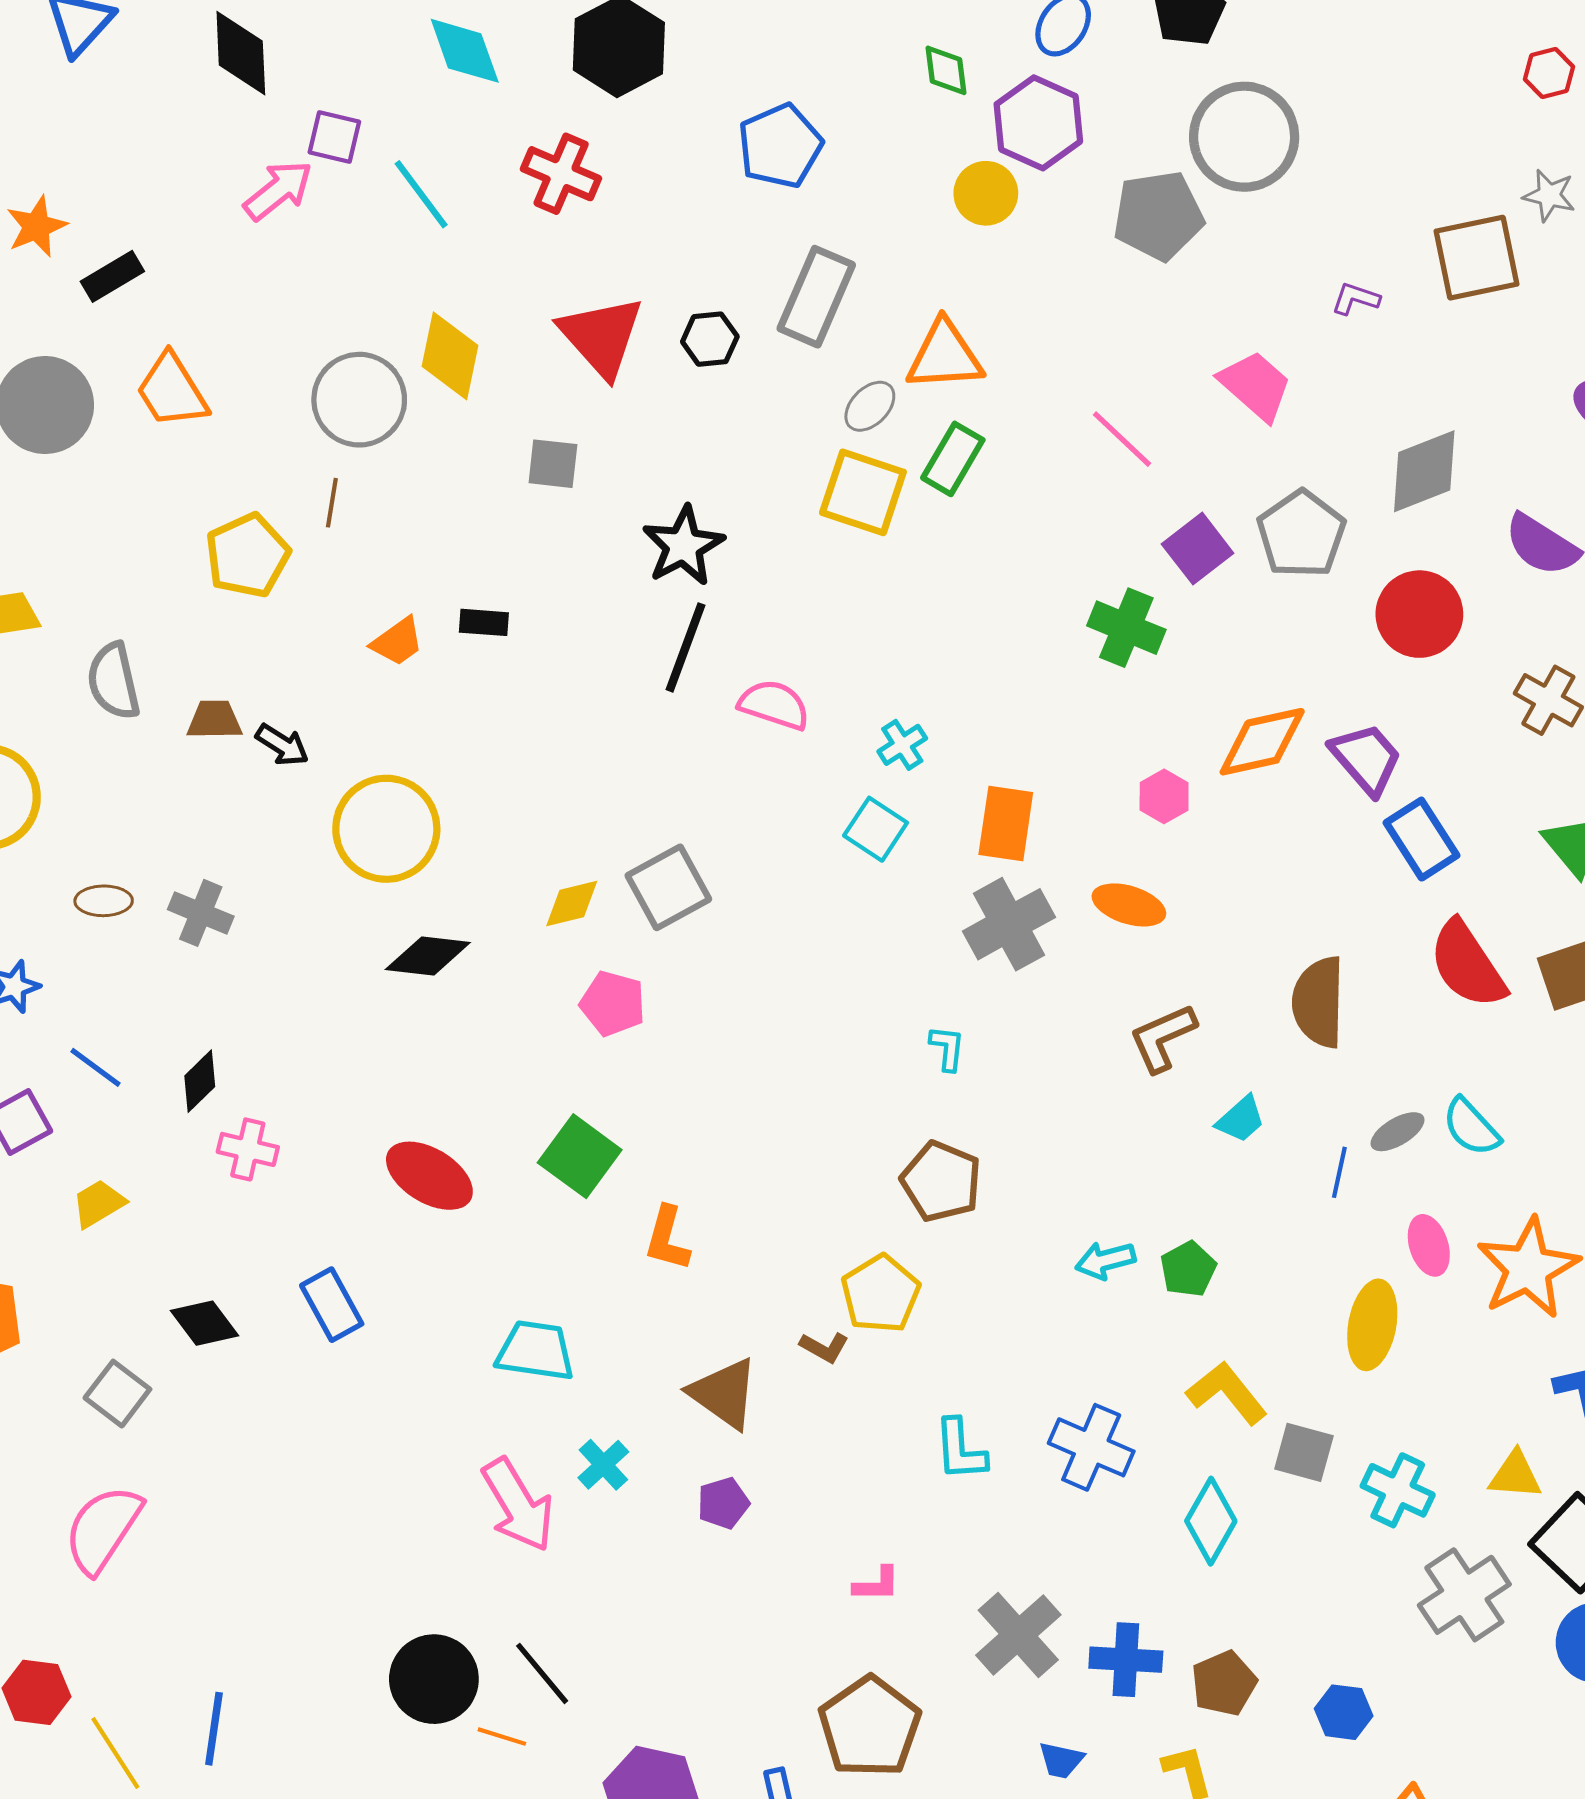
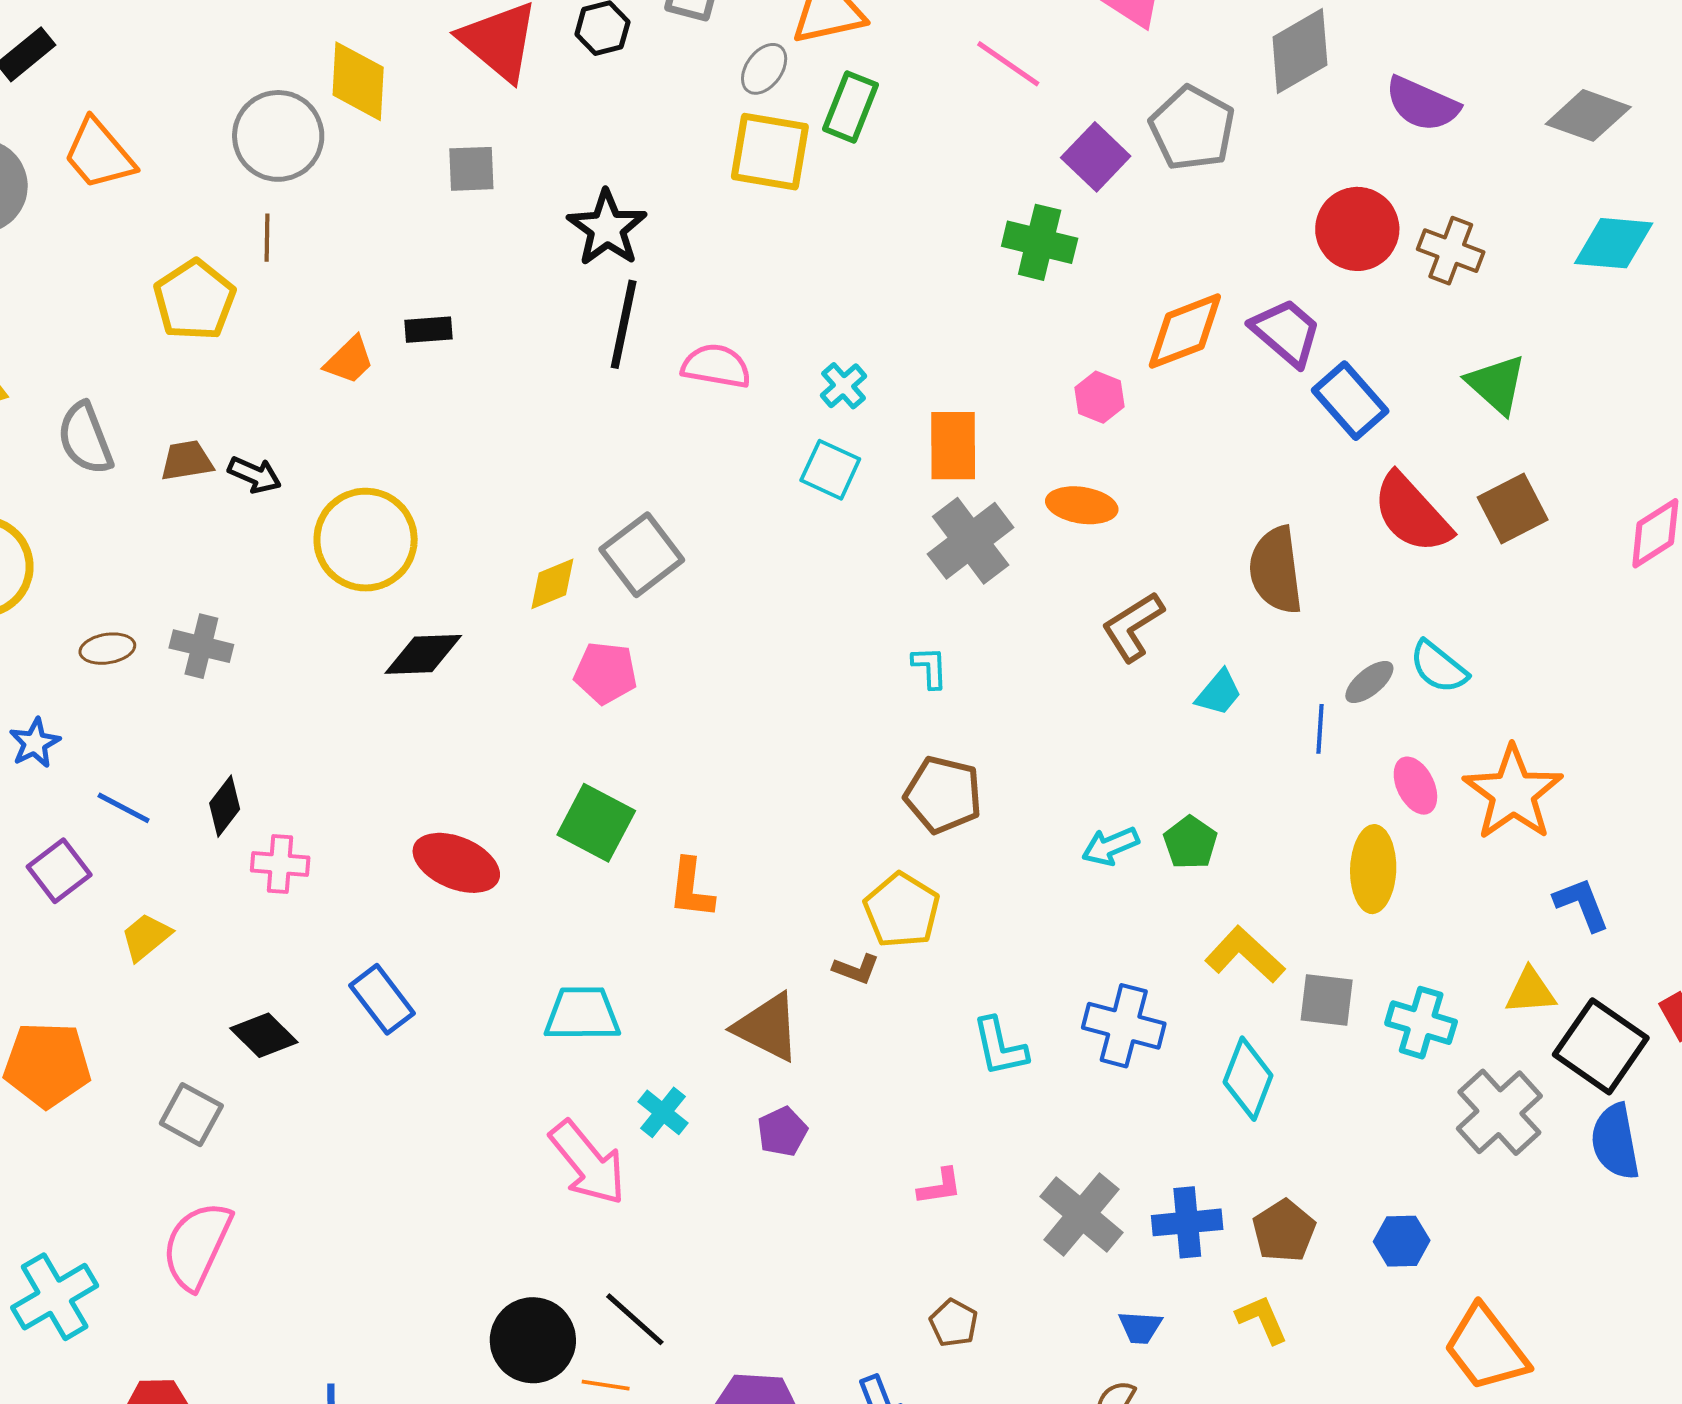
red circle: (1419, 614) -> (1357, 229), moved
brown pentagon: (870, 1727) -> (954, 1323), size x0.5

